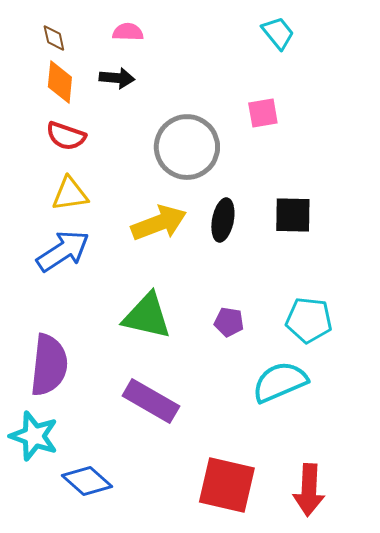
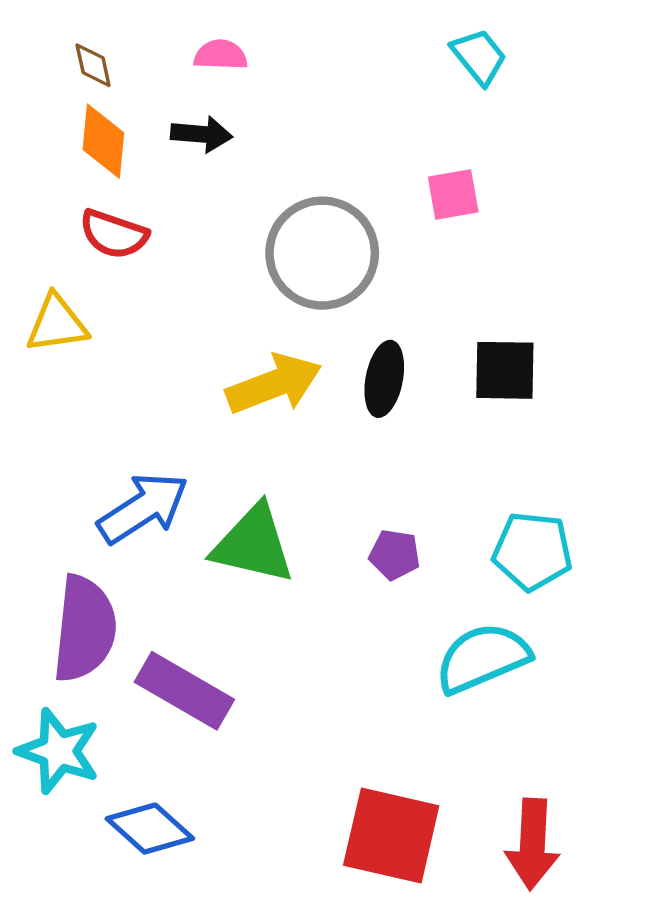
yellow triangle: (70, 194) -> (57, 324), moved
blue arrow: (63, 251) -> (143, 508), moved
purple rectangle: (151, 401) -> (184, 691), moved

